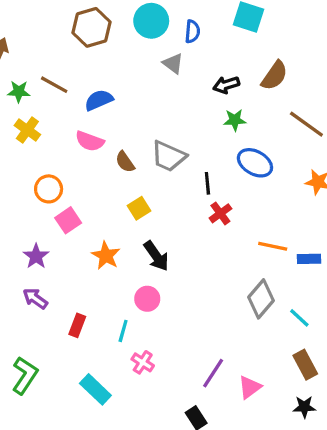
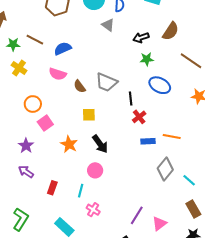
yellow square: (139, 208) -> (89, 115), turned 32
blue rectangle: (309, 259) -> (148, 141), moved

